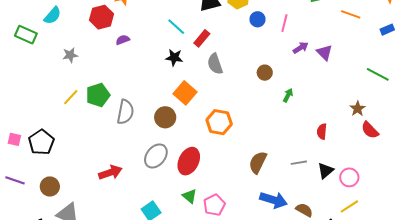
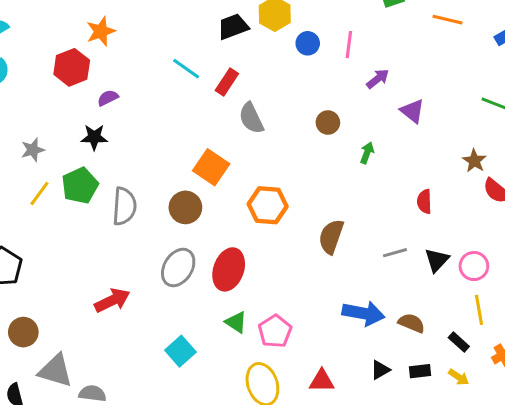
purple triangle: (324, 53) -> (412, 111), moved
gray star: (70, 55) -> (33, 150), moved
black star: (174, 58) -> (94, 137), moved
brown semicircle: (258, 162) -> (331, 237), moved
yellow line: (349, 206) -> (479, 310), turned -60

